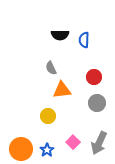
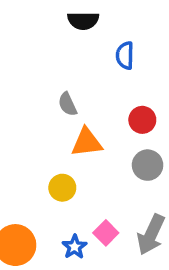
black semicircle: (60, 35) -> (83, 21), moved
blue star: (47, 150) -> (74, 247), moved

